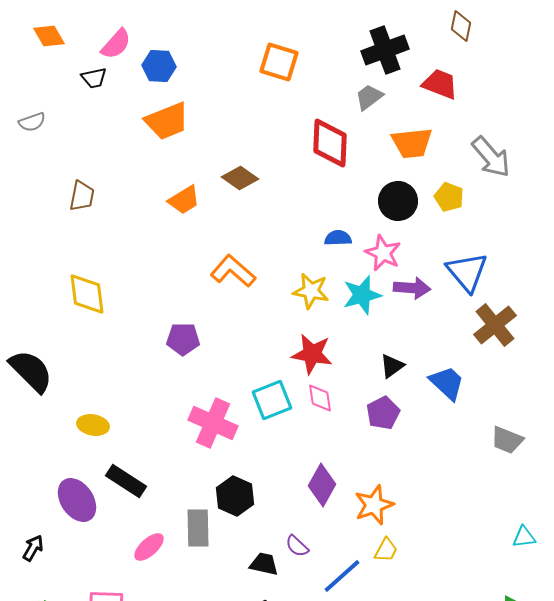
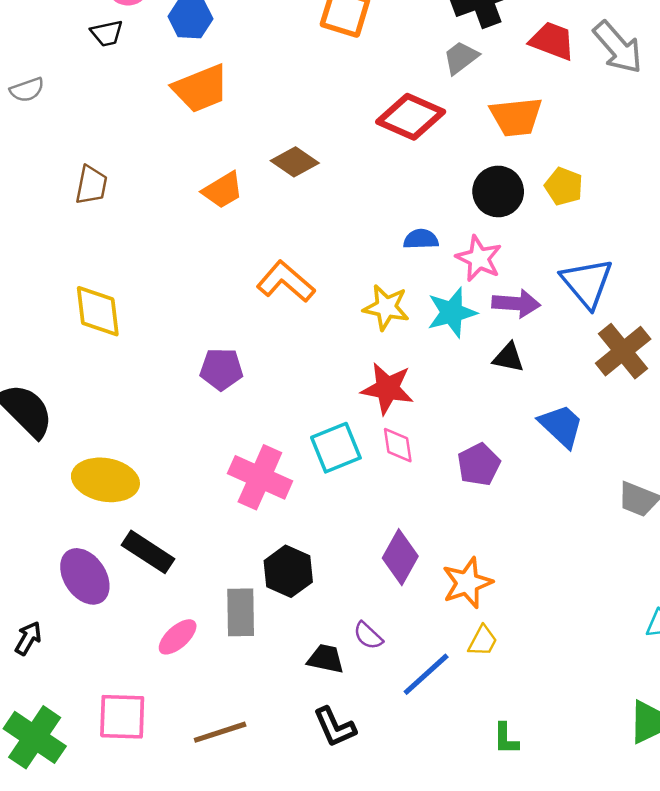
red diamond: (330, 143) -> (411, 117), turned -69
gray arrow: (491, 157) -> (618, 47), moved
black triangle: (392, 366) -> (508, 358), moved, turned 48
yellow ellipse: (93, 425) -> (105, 480), size x1.6

